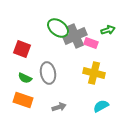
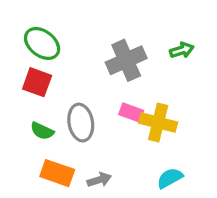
green ellipse: (58, 28) -> (42, 43), moved
pink rectangle: (91, 43) -> (131, 112), moved
orange rectangle: (23, 100) -> (57, 173), moved

